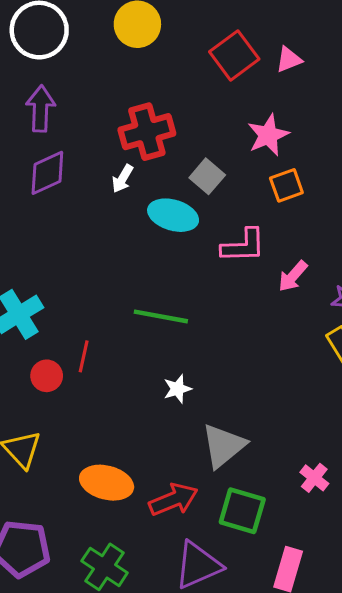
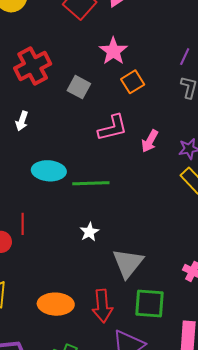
white arrow: (123, 179) -> (22, 121), moved
cyan ellipse: (173, 215) -> (49, 171), moved
green line: (161, 316) -> (91, 183), moved
red arrow: (173, 500) -> (102, 306), turned 120

